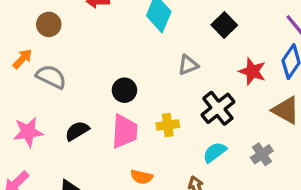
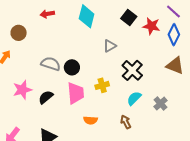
red star: (252, 71) -> (151, 26), moved
gray semicircle: (51, 77) -> (51, 64), moved
pink star: (28, 132) -> (22, 90), moved
gray cross: (262, 154) -> (161, 104), moved

